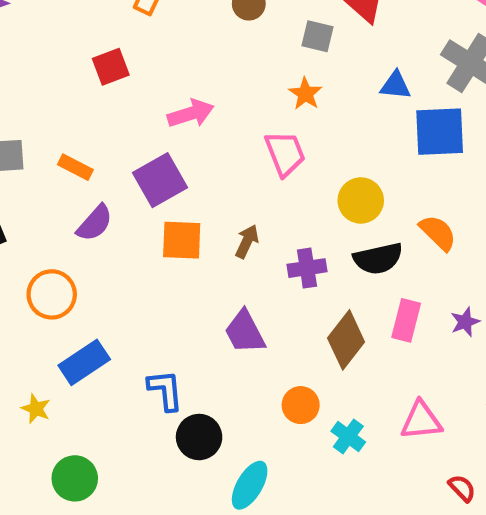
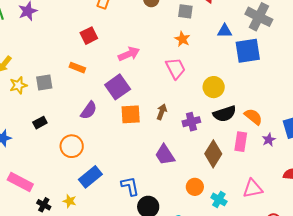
orange rectangle: (75, 167) -> (77, 68), moved
orange semicircle: (438, 233) -> (253, 117), moved

